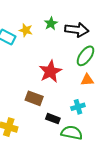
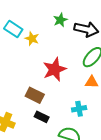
yellow star: (26, 30) -> (32, 39), moved
black rectangle: (53, 119) -> (42, 117), moved

